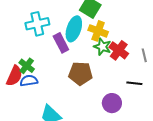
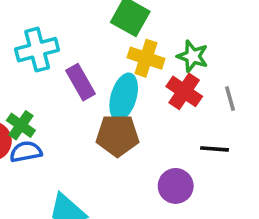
cyan ellipse: (74, 29) -> (124, 97), moved
green star: (102, 47) -> (193, 56), moved

